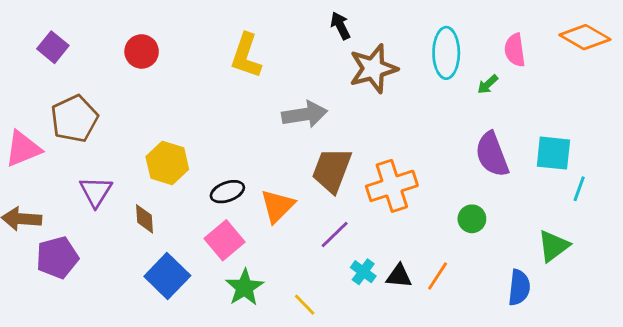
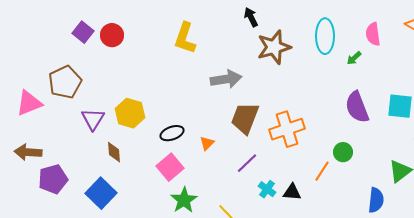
purple square: (53, 47) -> (83, 32), moved
purple triangle: (96, 192) -> (93, 119), moved
orange triangle: (277, 206) -> (207, 143), size x0.6
blue square: (167, 276) -> (101, 193), moved
orange line: (438, 276) -> (322, 171), moved

